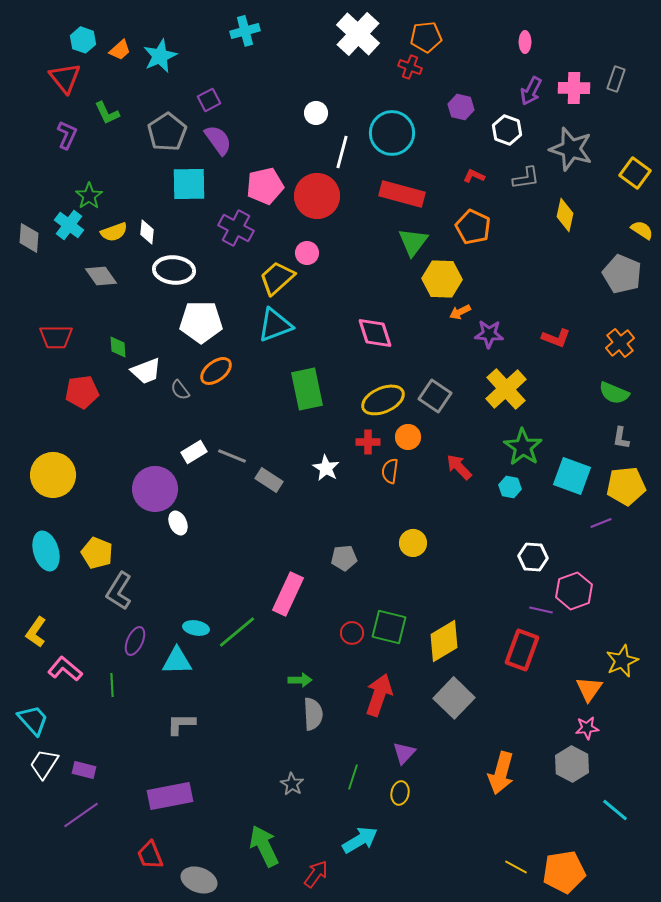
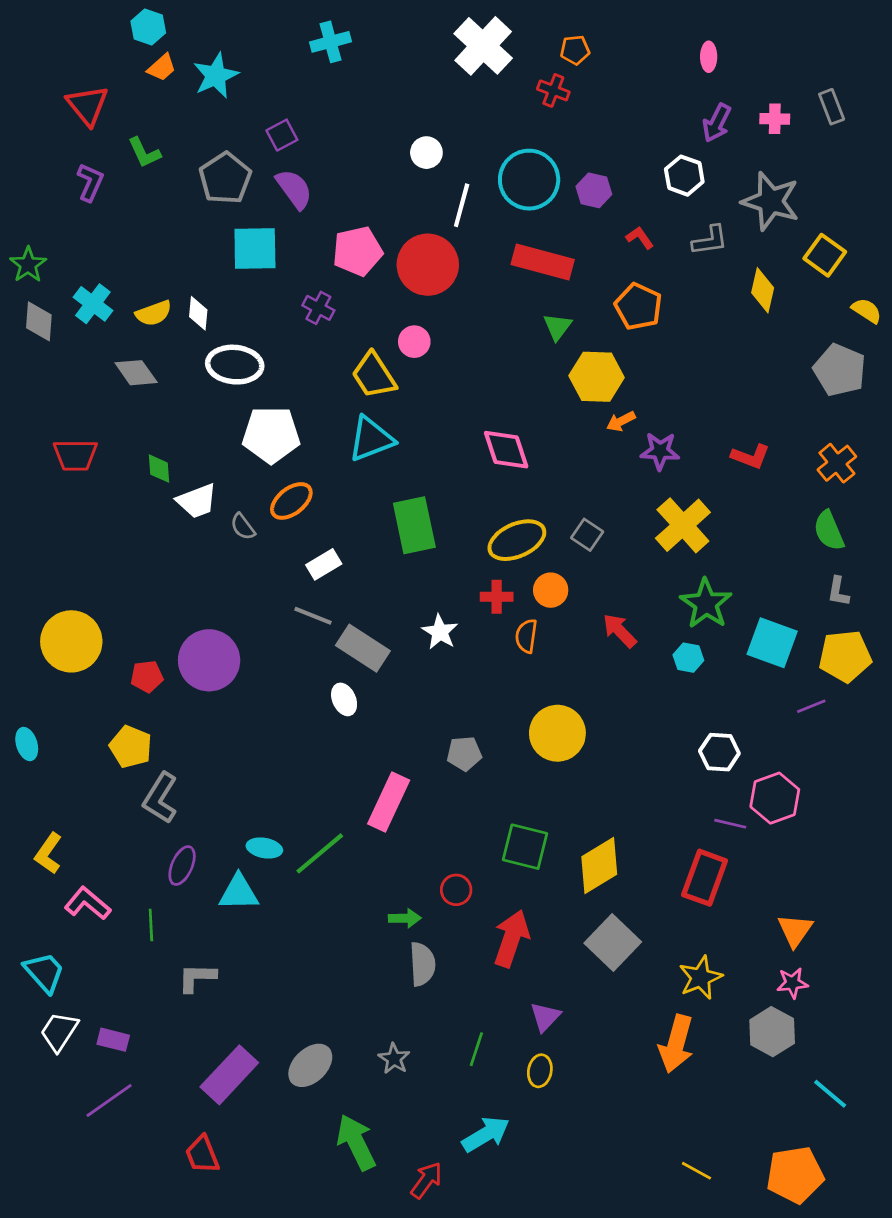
orange pentagon: (426, 37) -> (575, 50), size x0.7
cyan hexagon: (83, 40) -> (148, 27), moved
gray rectangle: (616, 79) -> (832, 107), turned -40
pink cross: (574, 88) -> (775, 119), size x0.7
purple hexagon: (461, 107) -> (594, 190), moved
yellow square: (635, 173) -> (825, 255), moved
red L-shape: (474, 176) -> (640, 238), turned 30
green star: (89, 196) -> (28, 265), moved
purple cross: (236, 228) -> (318, 308), size x0.7
green triangle: (413, 242) -> (557, 327), size x0.7
yellow trapezoid: (277, 278) -> (374, 375), turned -81
red pentagon: (82, 392) -> (147, 677), moved, size x0.7
green semicircle: (614, 393) -> (829, 531), turned 44
gray square: (435, 396) -> (587, 535), size x0.7
white rectangle: (194, 452) -> (324, 564), moved
gray rectangle: (269, 480) -> (363, 648), size x1.4
white ellipse: (178, 523) -> (344, 699), moved
yellow circle: (413, 543) -> (557, 733), size x1.5
cyan ellipse: (46, 551) -> (27, 744), moved, size x0.6
red circle: (352, 633) -> (456, 890), moved
yellow star: (622, 661) -> (701, 978), moved
gray L-shape: (181, 724) -> (197, 978), moved
purple rectangle: (170, 796) -> (229, 1075), turned -36
orange pentagon: (564, 872) -> (795, 1175), moved
gray ellipse: (199, 880) -> (310, 1065), moved, turned -64

